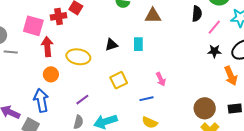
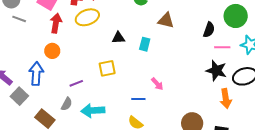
pink line: (214, 27) -> (222, 47), turned 35
black star: (214, 51) -> (216, 71), size x1.5
yellow ellipse: (78, 57) -> (87, 17), moved, turned -45
pink arrow: (161, 79) -> (157, 84), turned -32
yellow square: (119, 80) -> (107, 68), moved

